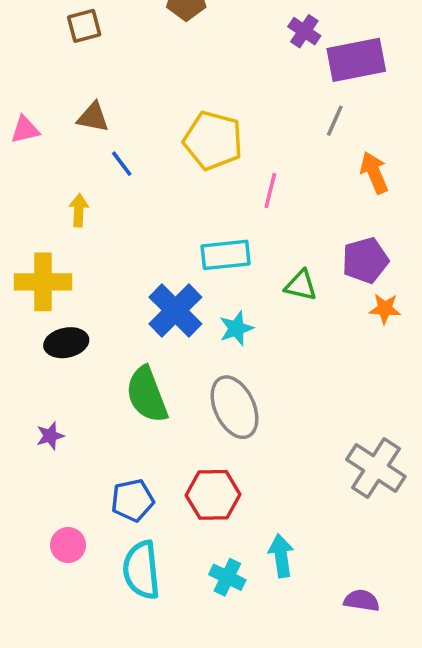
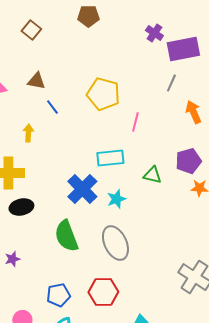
brown square: (84, 26) -> (31, 30), turned -36

